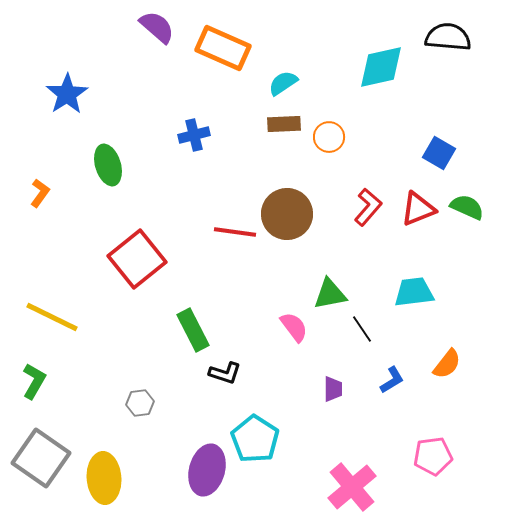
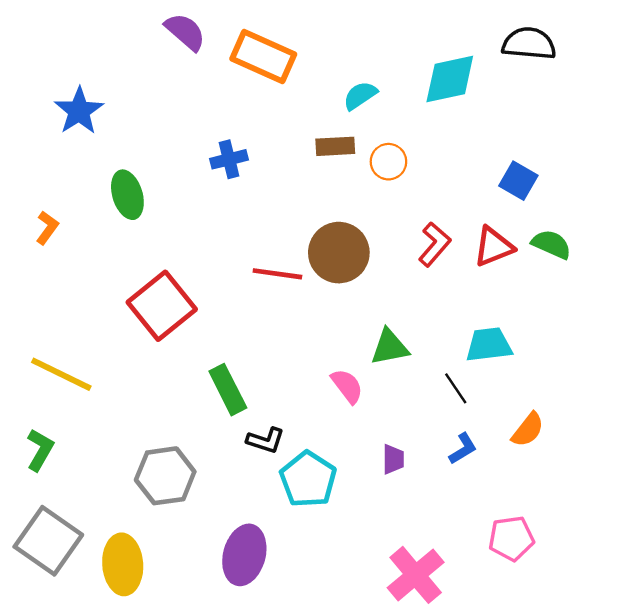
cyan semicircle: (283, 83) -> (360, 96), moved
black line: (362, 329) -> (456, 388), moved
gray hexagon: (140, 403) -> (165, 476), size x1.8
cyan pentagon: (255, 439) -> (308, 479), moved

